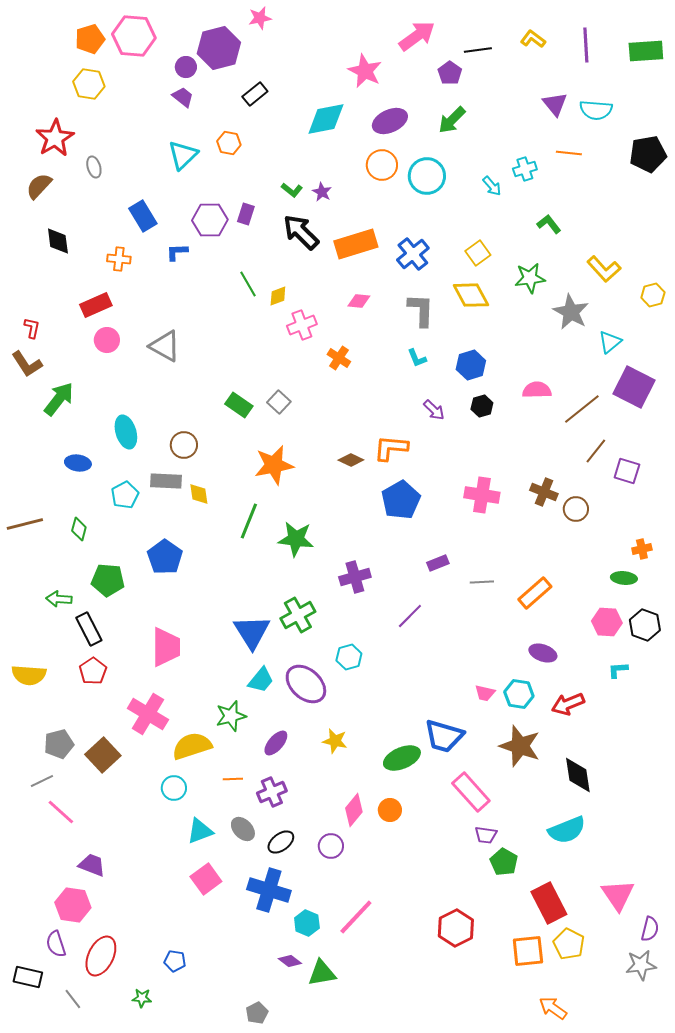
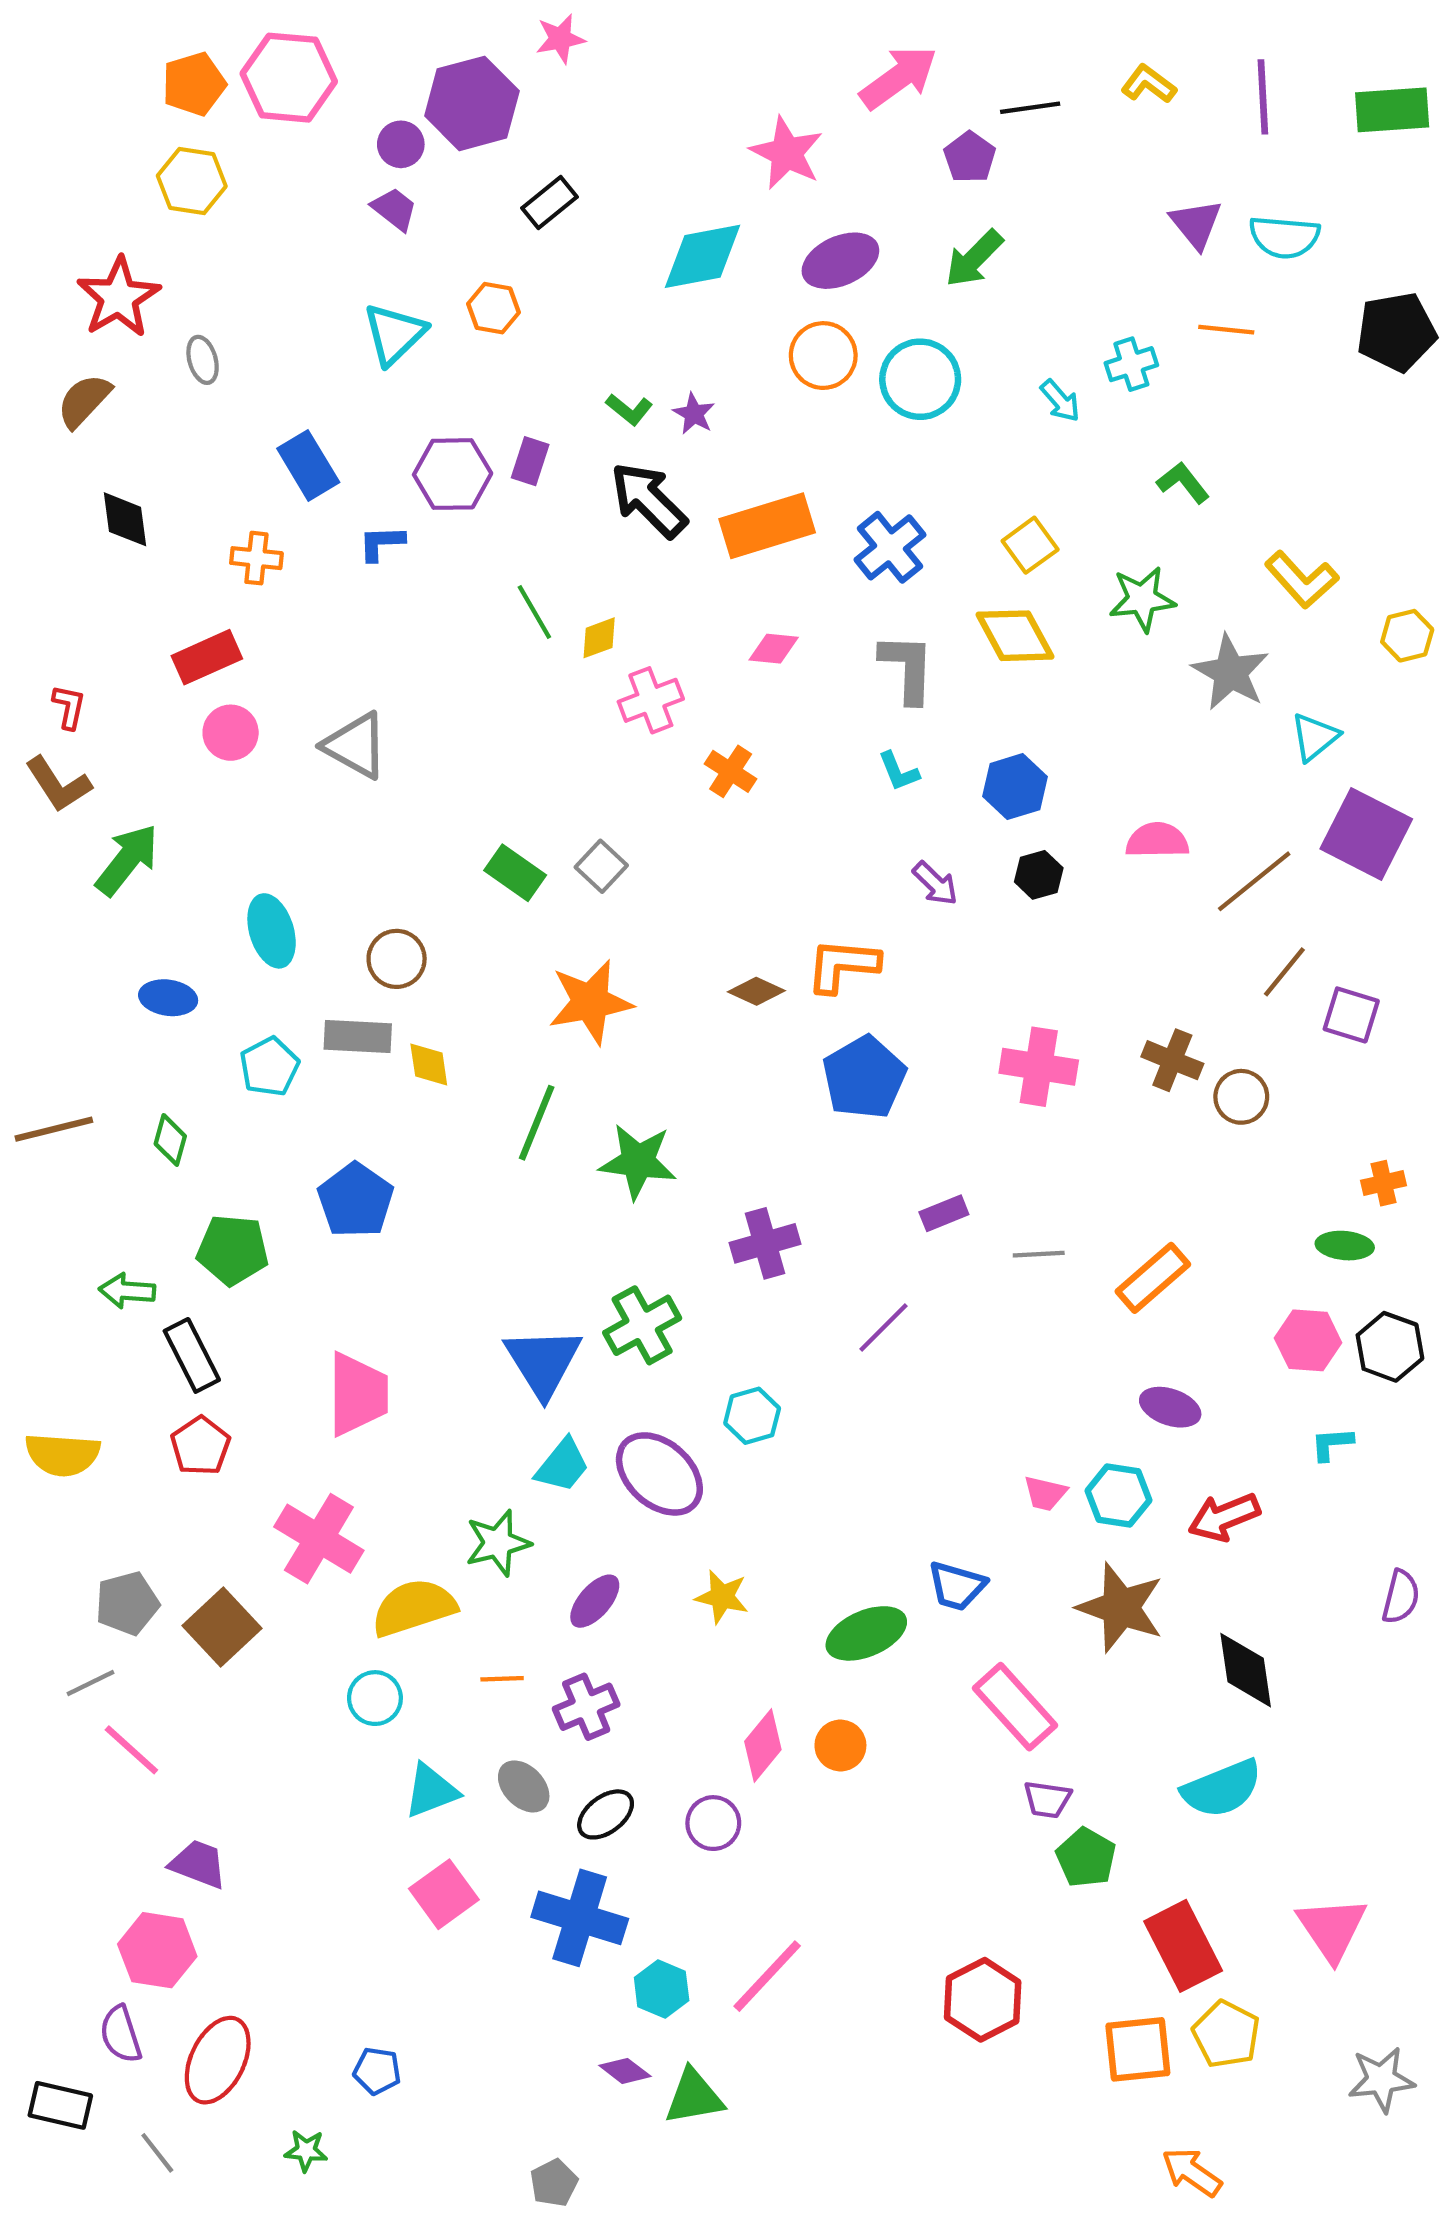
blue trapezoid: (444, 736) -> (957, 1586), size x0.7
purple semicircle: (650, 929) -> (1401, 1597), moved

